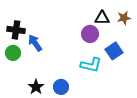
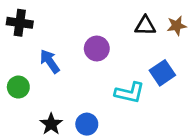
black cross: (16, 30) -> (20, 23), moved
purple circle: (90, 34) -> (97, 49), moved
green circle: (13, 53) -> (18, 87), moved

